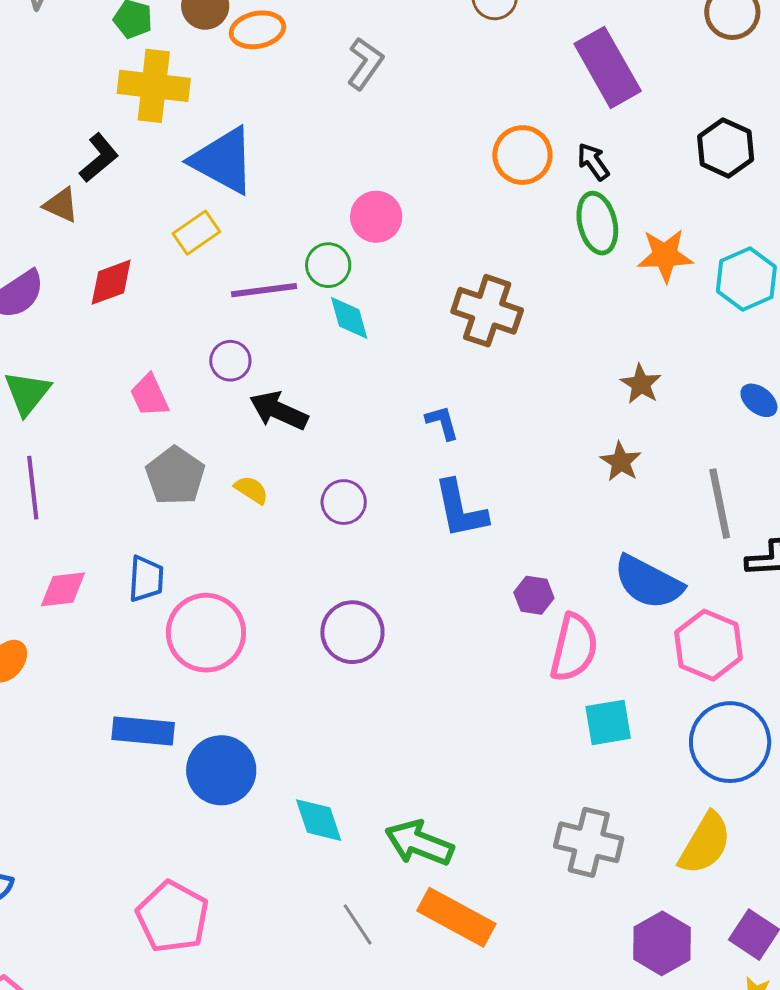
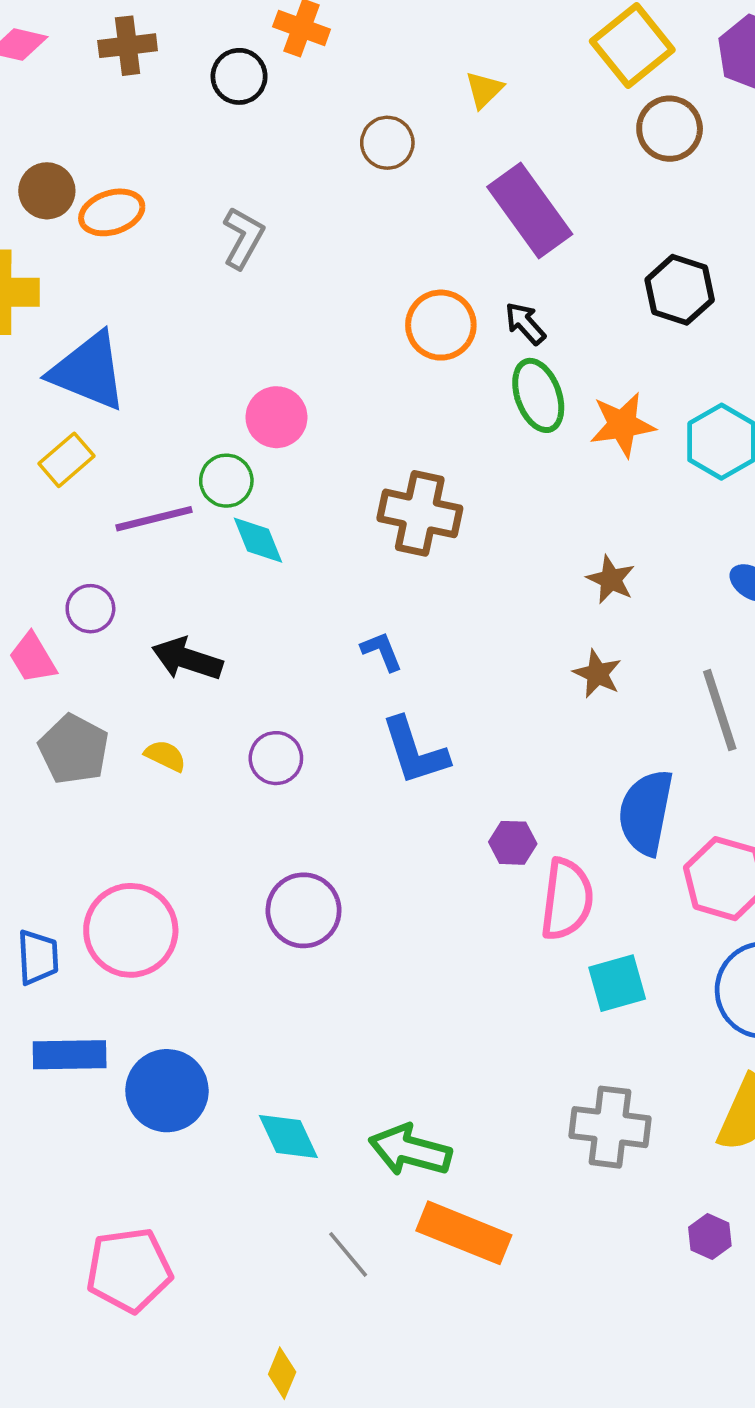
purple circle: (230, 361) -> (90, 609), moved
blue trapezoid: (146, 579) -> (38, 957), moved
blue semicircle: (648, 582) -> (646, 812), turned 80
pink pentagon: (173, 917) -> (129, 1270), turned -30
purple hexagon: (662, 943) -> (710, 1237), size x0.6

